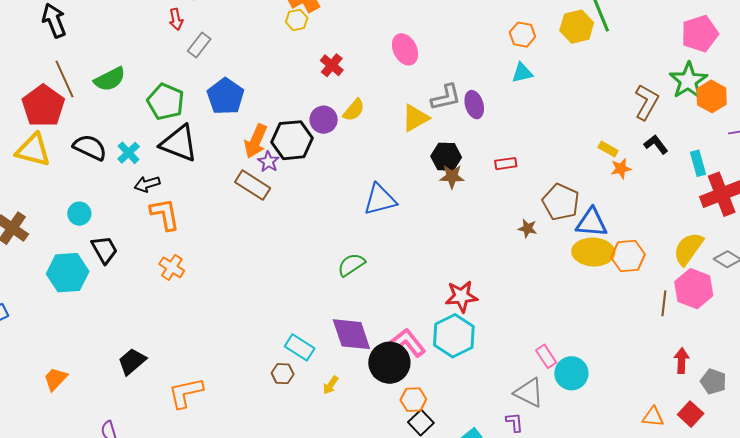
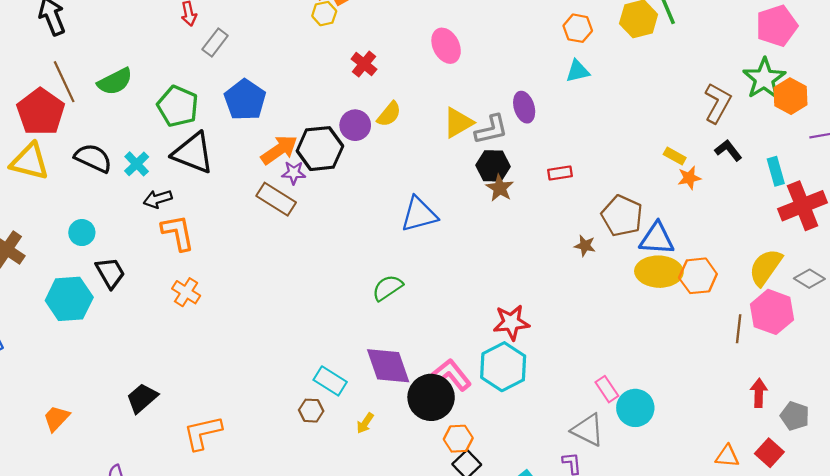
gray L-shape: (446, 97) -> (491, 130), moved
orange arrow: (256, 141) -> (279, 150), turned -148
purple star: (268, 162) -> (294, 173), turned -30
brown star: (452, 177) -> (500, 188), turned 30

